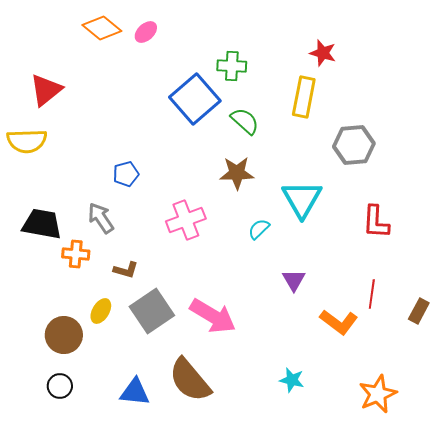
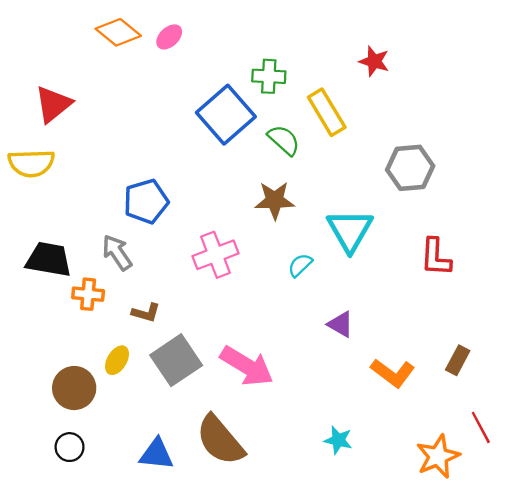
yellow rectangle: (304, 97) -> (327, 112), moved, turned -42
blue pentagon: (126, 174) -> (146, 201), size x1.5
purple triangle: (294, 280) -> (341, 324), turned -30
red line: (372, 294) -> (481, 427), moved, turned -36
brown rectangle: (419, 311) -> (458, 360), moved

